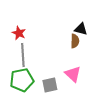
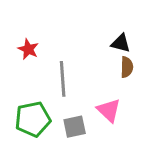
brown semicircle: (75, 41) -> (127, 67), moved
gray line: (23, 55) -> (63, 79), moved

